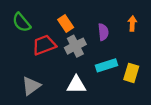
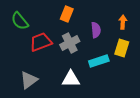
orange rectangle: (66, 23) -> (67, 14), moved, turned 56
yellow rectangle: (131, 73) -> (122, 48), moved

